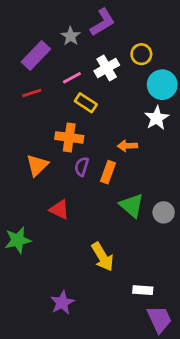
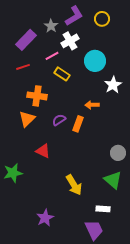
yellow circle: (141, 54) -> (102, 19), moved
white cross: (107, 68) -> (70, 41), moved
cyan circle: (162, 85) -> (95, 61), moved
orange cross: (69, 137) -> (37, 96), moved
purple semicircle: (82, 167) -> (59, 120), turned 40
green triangle: (132, 205) -> (113, 180), moved
purple trapezoid: (159, 319) -> (94, 230), moved

